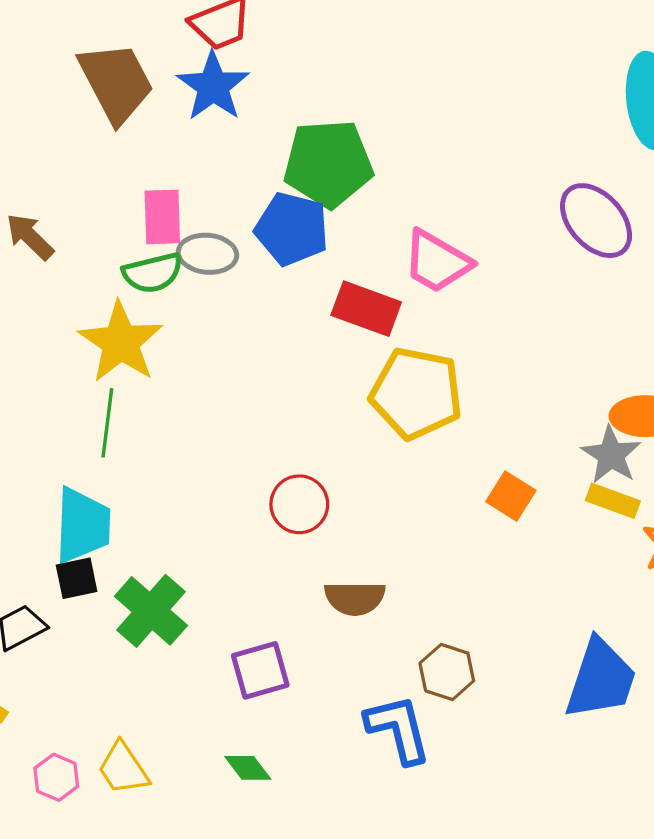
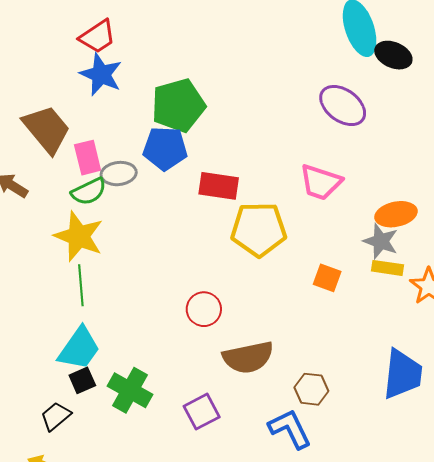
brown trapezoid: (116, 82) -> (47, 129), moved
pink trapezoid: (437, 262) -> (321, 182), moved
cyan trapezoid: (83, 525) -> (79, 349), turned 45
brown semicircle: (355, 598) -> (248, 357), size x1.4

